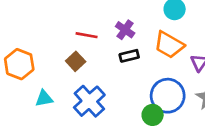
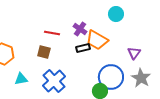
orange trapezoid: (169, 45) -> (97, 40), moved
brown square: (76, 61) -> (44, 52), turned -32

